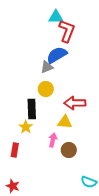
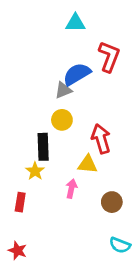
red L-shape: (67, 31) -> (109, 57), moved
red arrow: (75, 103) -> (101, 139), turned 75
brown circle: (69, 150) -> (112, 202), moved

